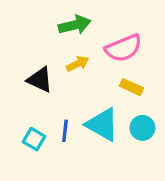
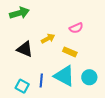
green arrow: (75, 25) -> (19, 13), moved
pink semicircle: (123, 48) -> (76, 28), size x0.6
yellow rectangle: (131, 87) -> (70, 52), moved

